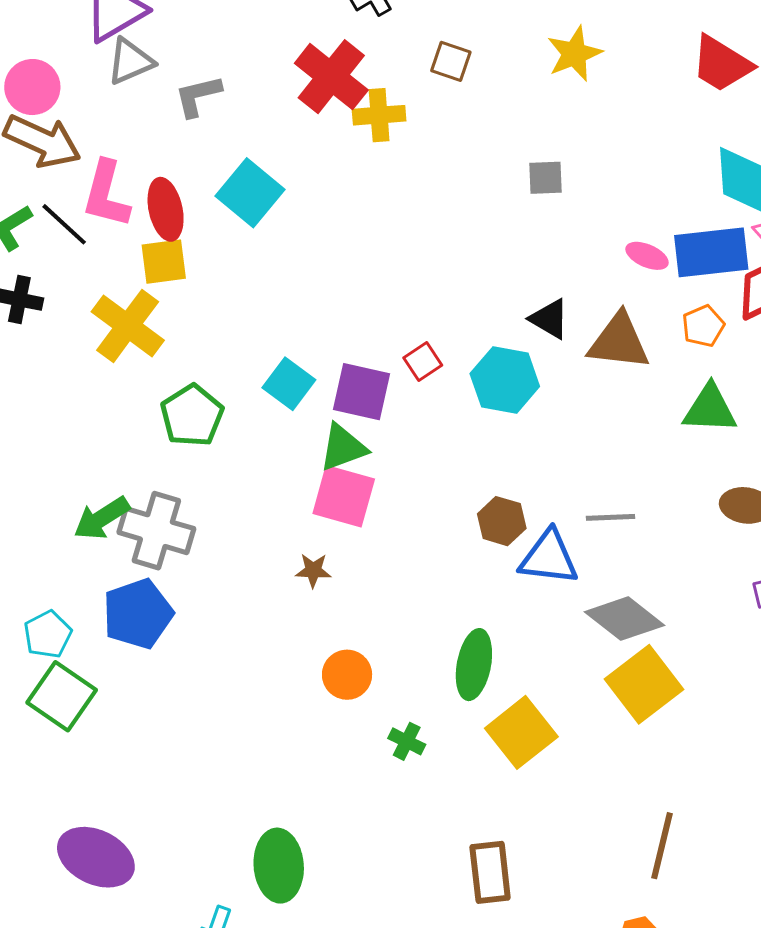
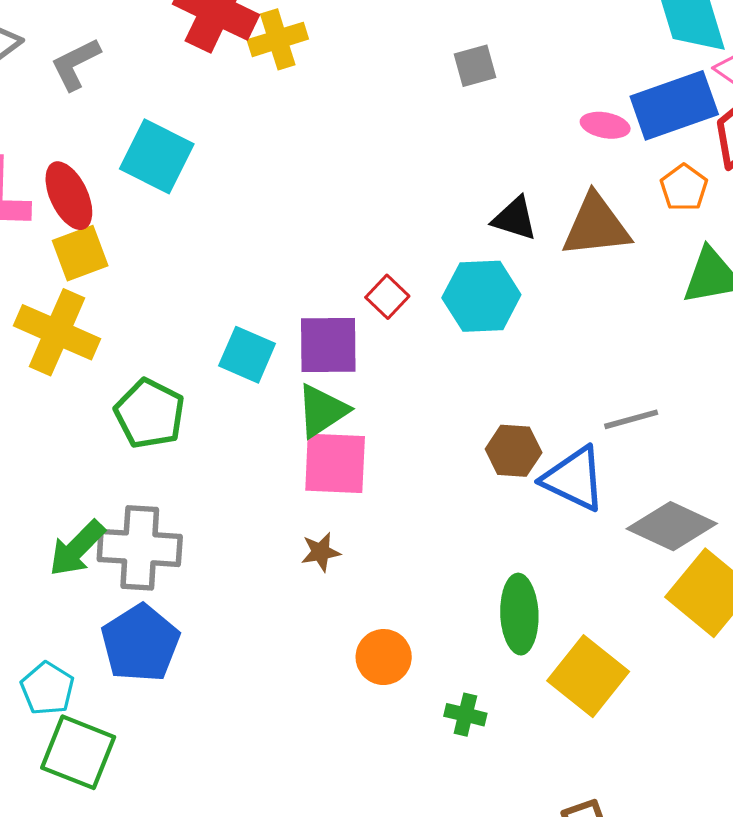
blue triangle: (549, 558) -> (574, 479), turned 32

